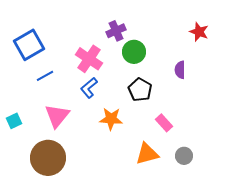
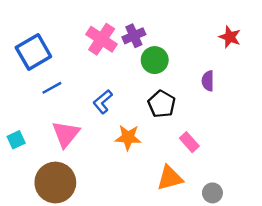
pink cross: (89, 59) -> (102, 39), moved
gray circle: (184, 156) -> (212, 193), moved

